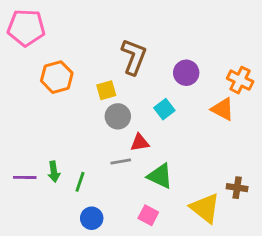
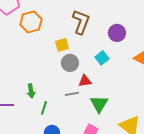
orange hexagon: (57, 77) -> (31, 22), moved
green arrow: (54, 172) -> (31, 91), moved
green triangle: (160, 176) -> (99, 104), turned 36

